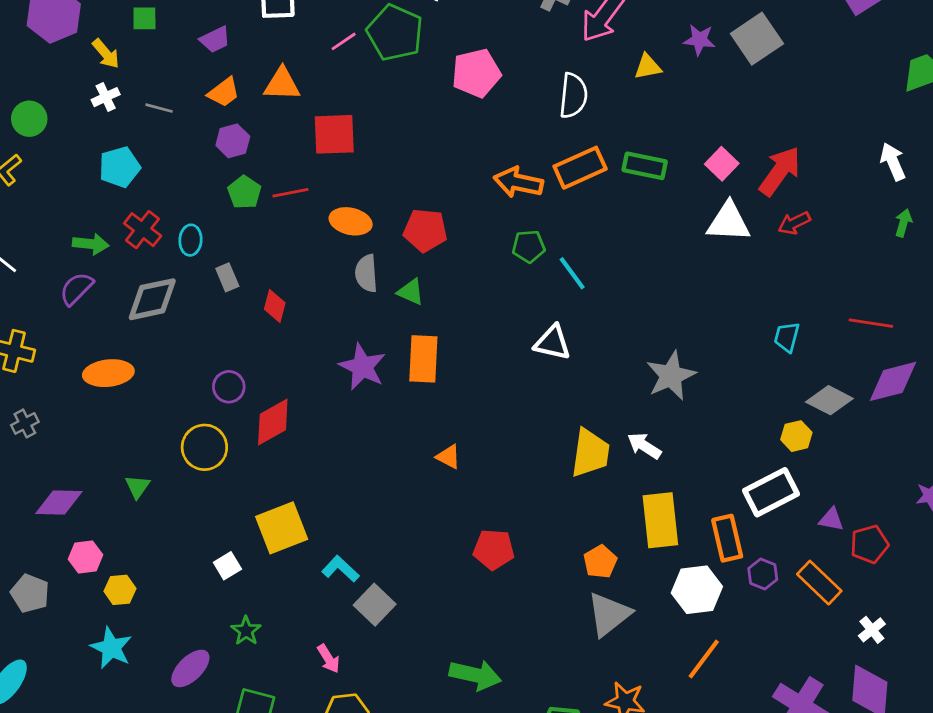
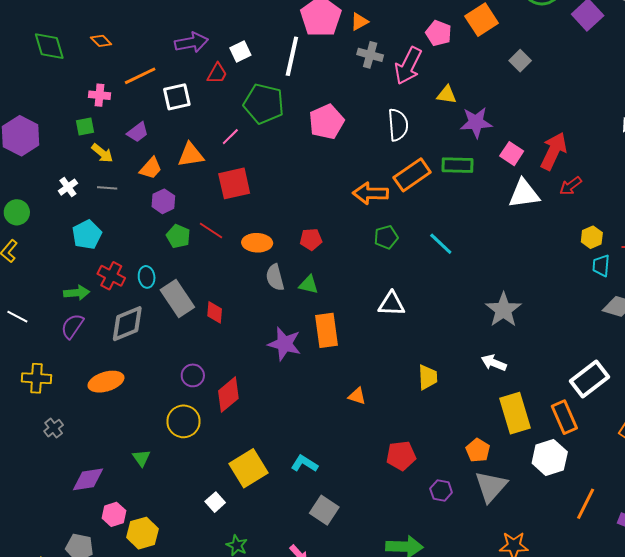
gray square: (757, 39) -> (520, 61), size x0.6
purple star: (699, 40) -> (476, 122), moved, size x1.4
pink line: (344, 41) -> (230, 137), moved
yellow arrow: (106, 54) -> (102, 153), moved
yellow triangle: (648, 67) -> (447, 95), turned 30
red line: (290, 193) -> (211, 230), turned 55
red pentagon: (425, 230) -> (311, 239), size x0.7
cyan line: (572, 273) -> (441, 244), moved
gray rectangle: (227, 277) -> (177, 298), size x1.8
cyan trapezoid: (787, 337) -> (601, 266), moved
white triangle: (552, 343) -> (392, 304), moved
yellow hexagon: (796, 436) -> (592, 237), moved
yellow trapezoid: (590, 453) -> (428, 377), moved, size x0.7
cyan L-shape: (340, 569) -> (304, 464), moved
purple hexagon: (763, 574) -> (441, 491), moved
yellow hexagon: (120, 590) -> (143, 533), size x1.4
orange line: (704, 659) -> (586, 504), moved

